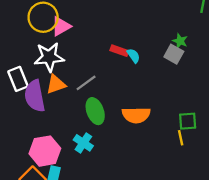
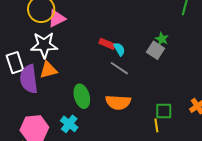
gray line: (86, 83) -> (119, 68), moved, turned 66

